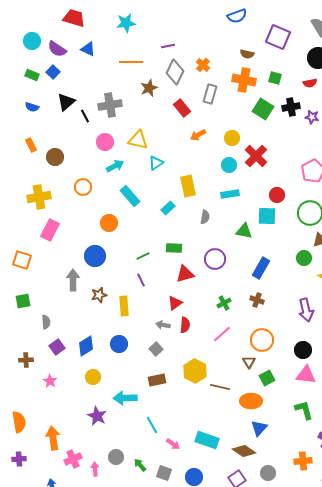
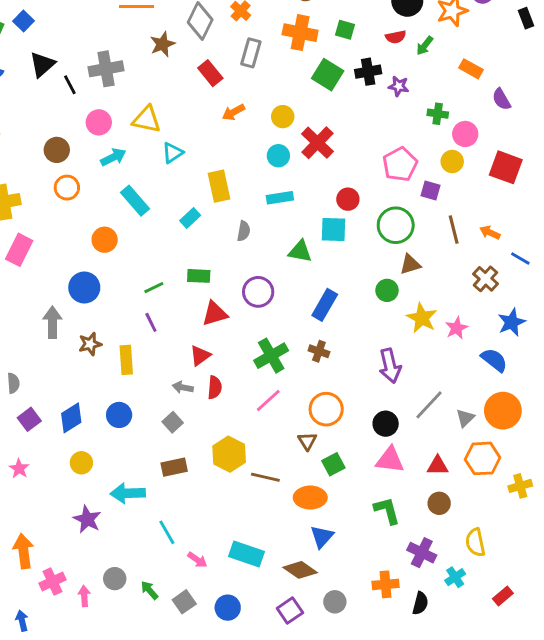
brown circle: (55, 157) -> (57, 150), moved
green cross: (224, 303) -> (271, 356), size x1.6
gray square: (164, 473) -> (184, 602), turned 35

